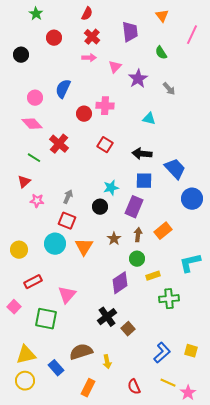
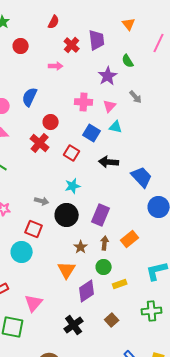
red cross: (92, 37) -> (72, 45), moved
pink triangle: (115, 67) -> (110, 106), moved
purple star: (138, 79) -> (108, 76), moved
pink cross: (105, 106) -> (84, 102), moved
red cross: (59, 144) -> (40, 143), moved
blue square: (144, 181) -> (92, 133), moved, turned 30
cyan star: (111, 188) -> (73, 186), moved
gray arrow: (68, 197) -> (42, 201), moved, turned 80
black circle: (100, 207) -> (67, 215), size x1.5
orange triangle: (84, 247) -> (67, 270), moved
green cross: (169, 299) -> (152, 311), moved
brown square: (128, 329) -> (112, 320), moved

